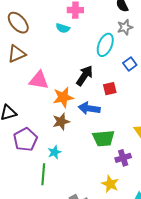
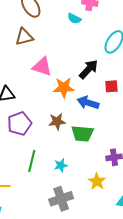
brown star: (61, 122) -> (57, 121), moved
green trapezoid: (104, 138) -> (82, 134), moved
cyan star: (54, 152) -> (61, 165), moved

